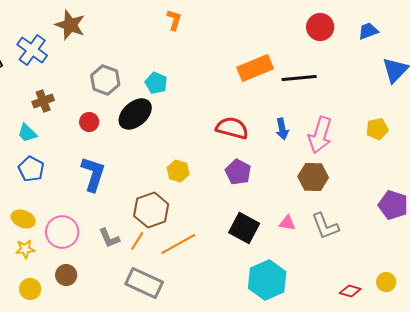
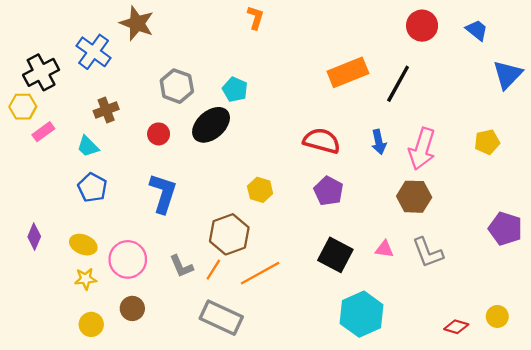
blue trapezoid: (368, 31) -> (477, 30), turned 60
black line: (299, 78) -> (398, 84), turned -56

